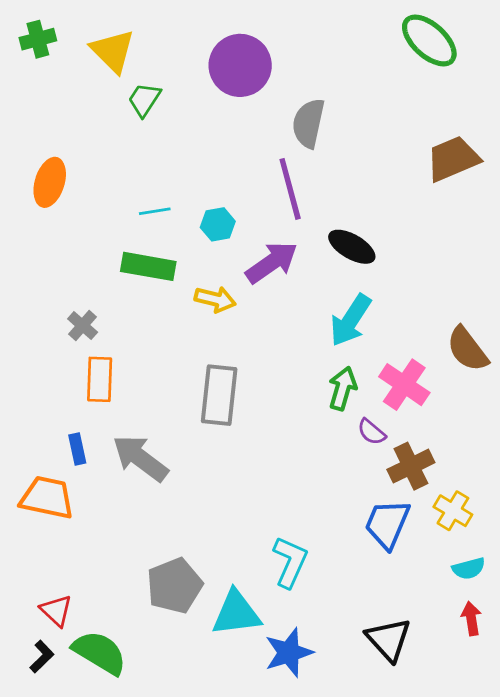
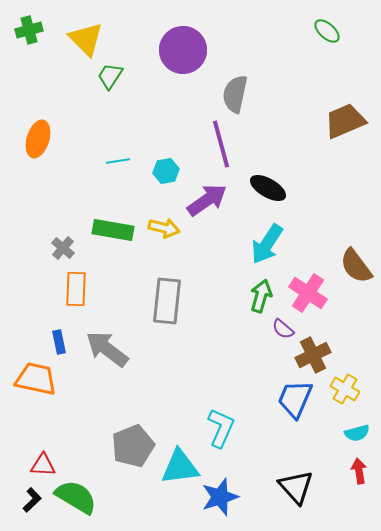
green ellipse: (429, 40) -> (327, 31), size x0.6
green rectangle: (148, 266) -> (113, 230), moved
red triangle: (56, 611) -> (43, 465), turned -40

